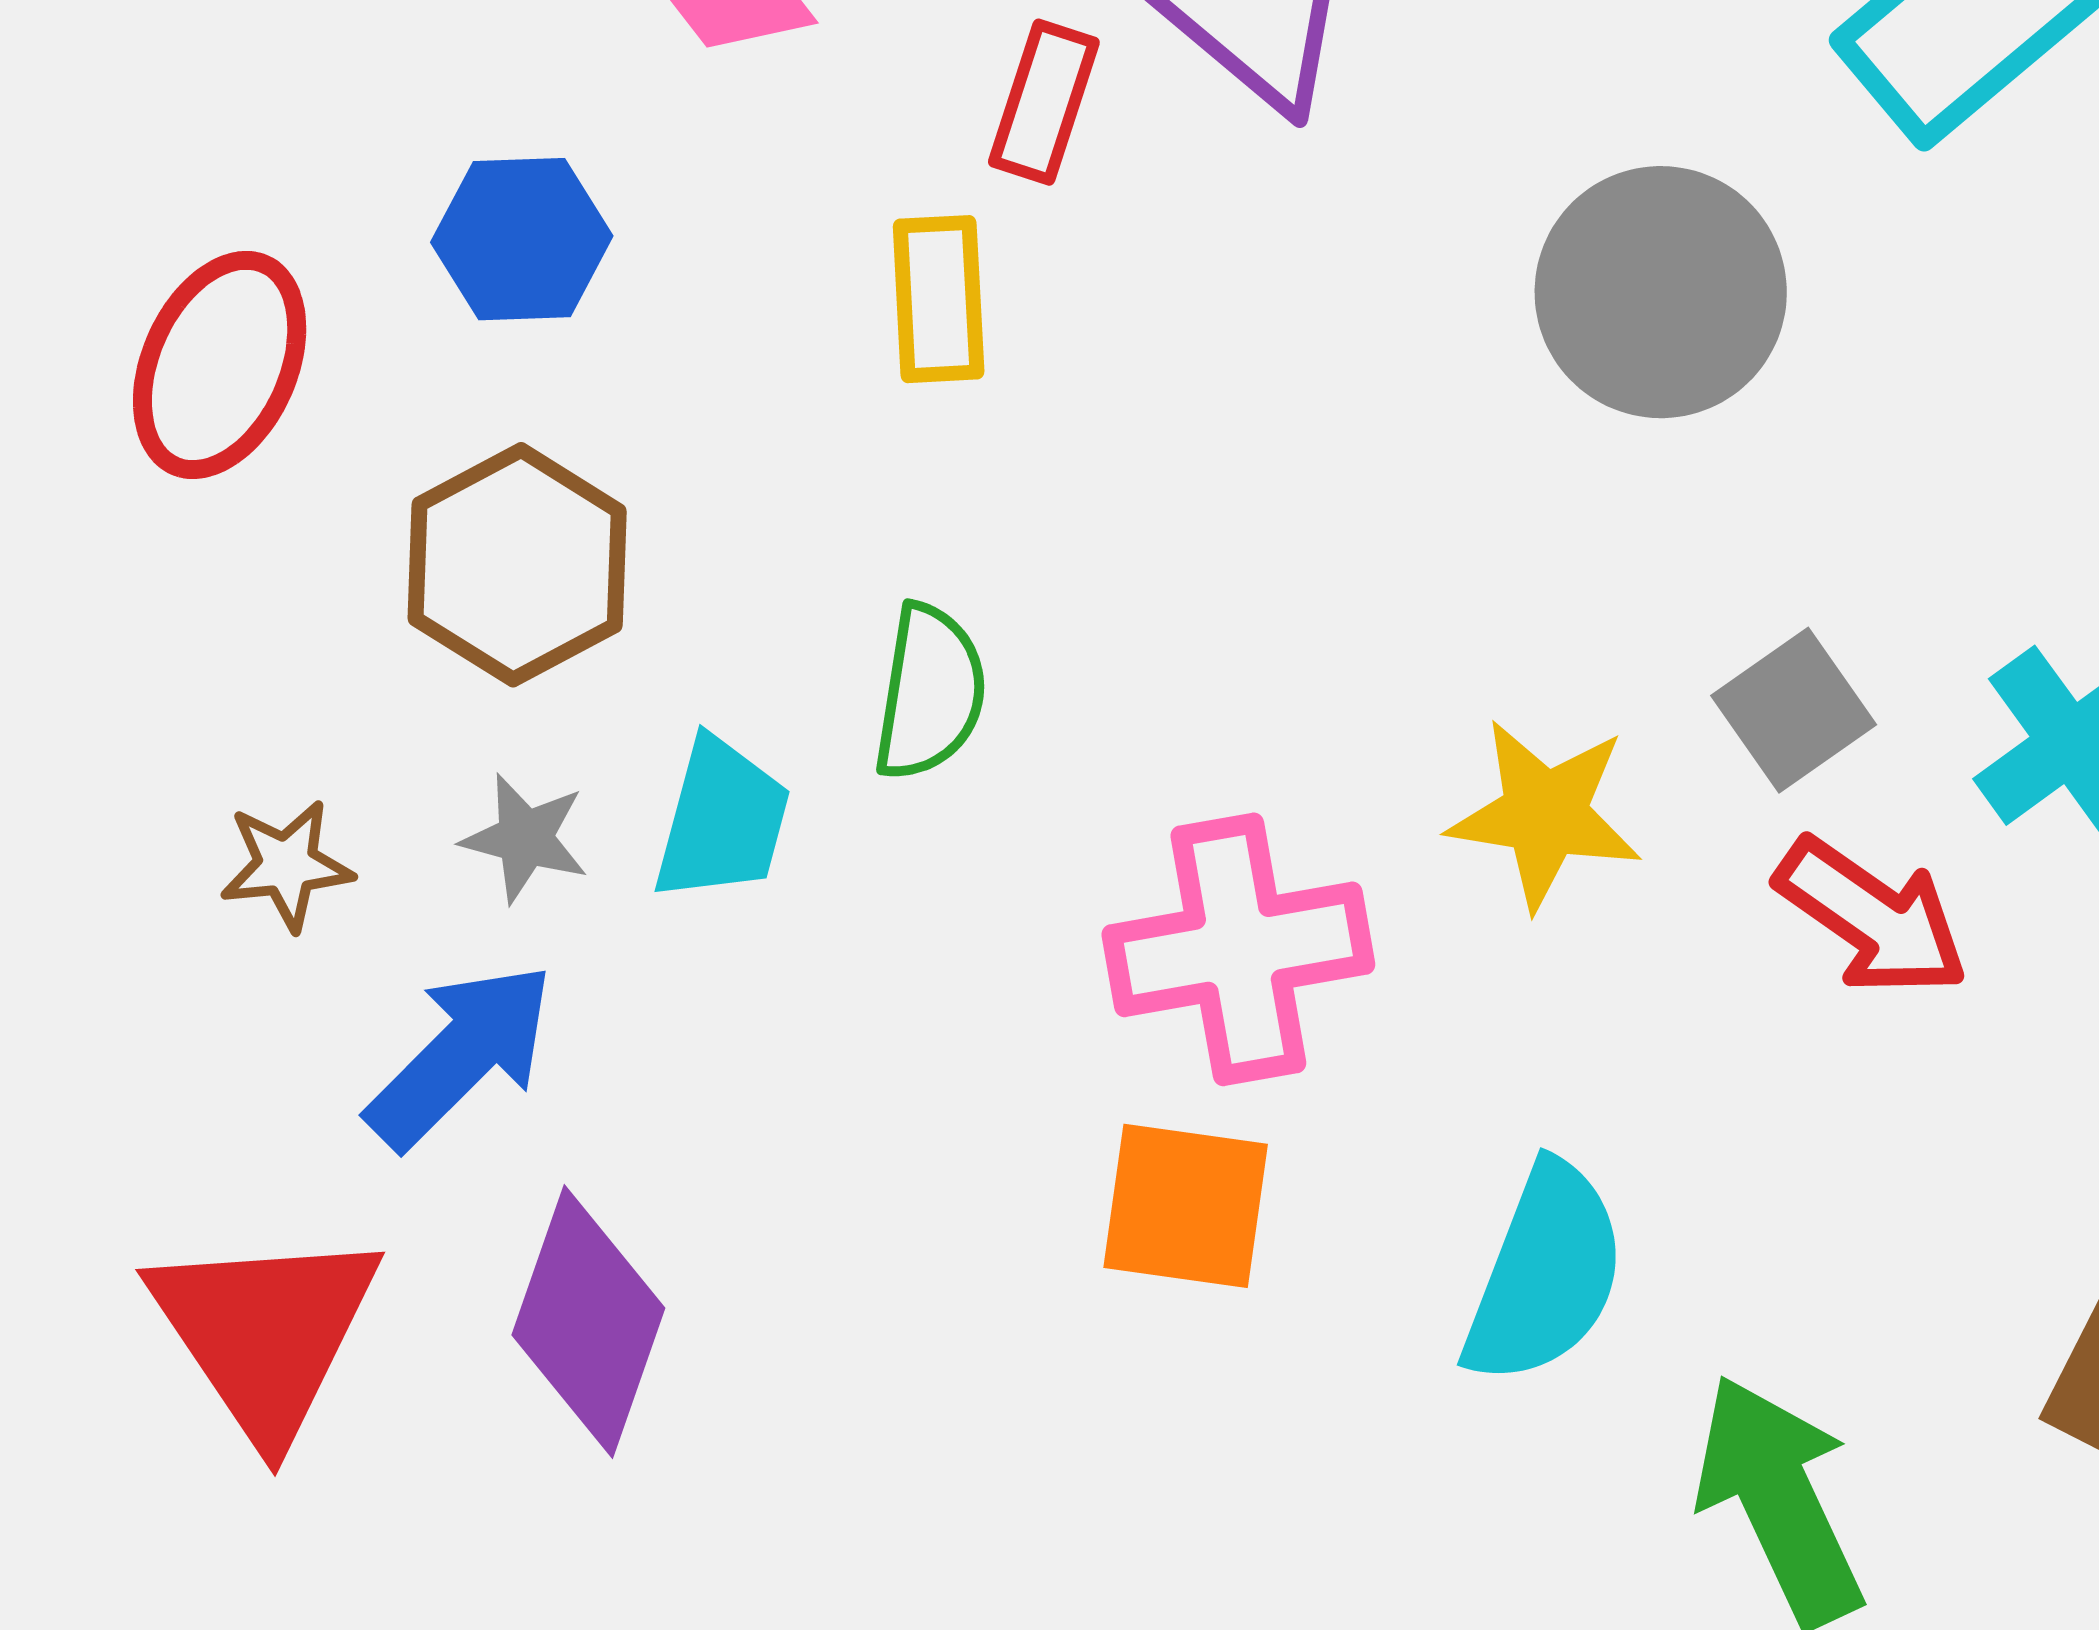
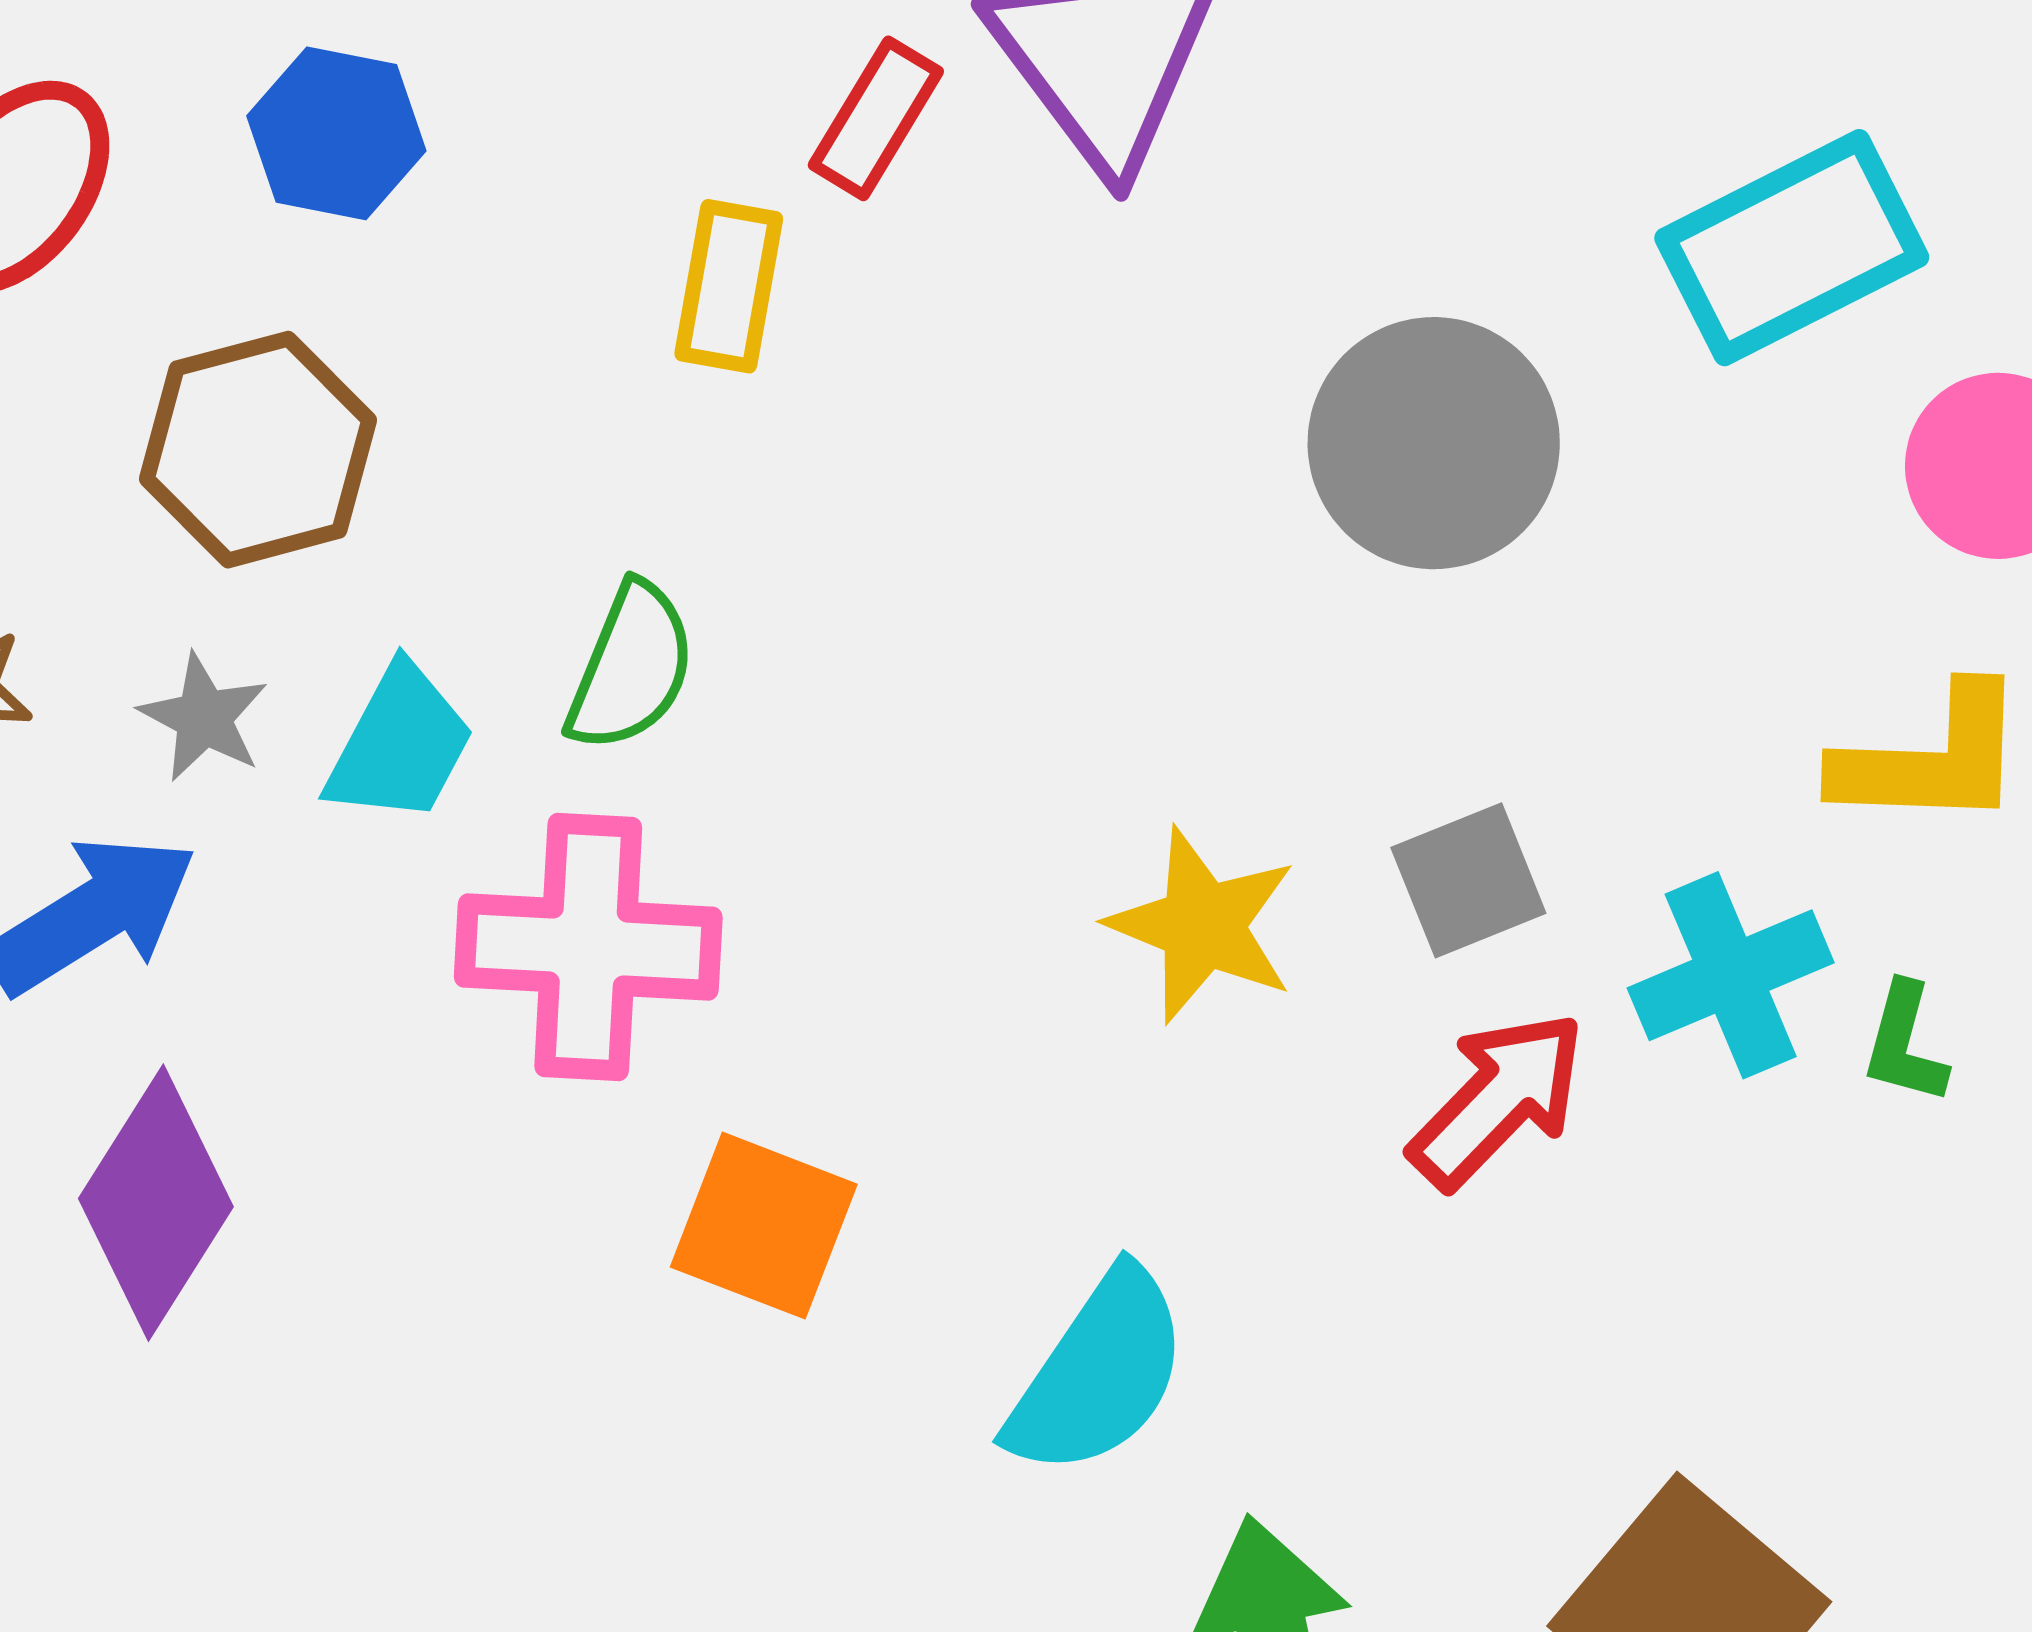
red arrow: (1872, 917) -> (1498, 1100), turned -94
pink cross: (1238, 949) -> (588, 947), moved

